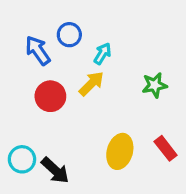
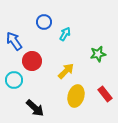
blue arrow: (38, 50) -> (14, 41), moved
yellow arrow: (91, 84) -> (66, 71), moved
cyan circle: (22, 159) -> (14, 80), moved

